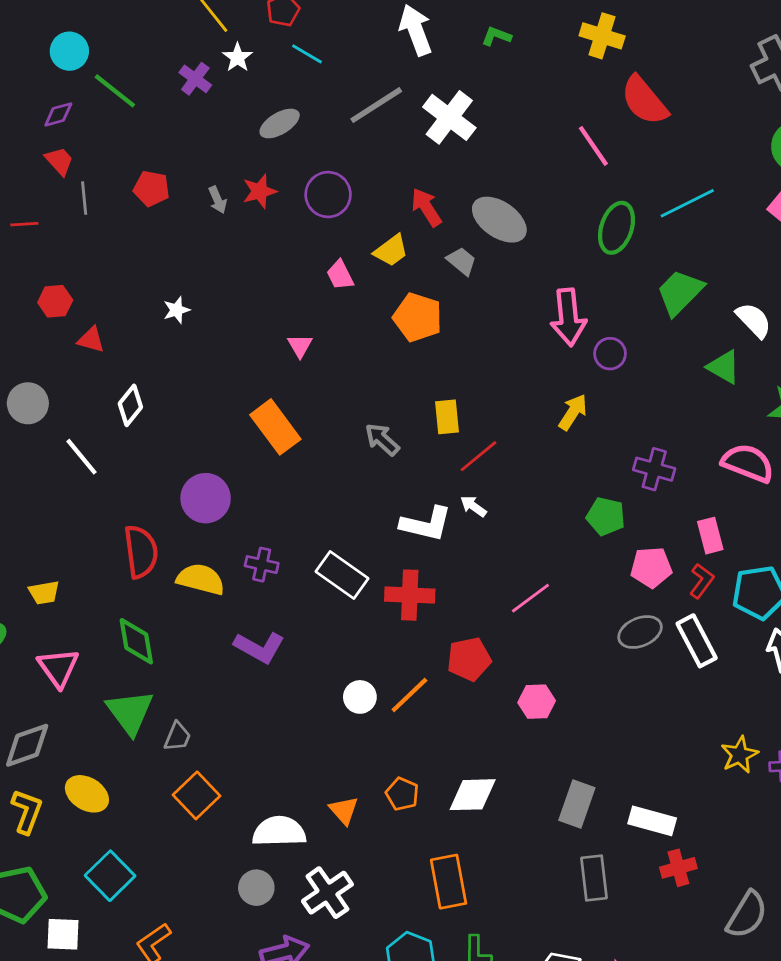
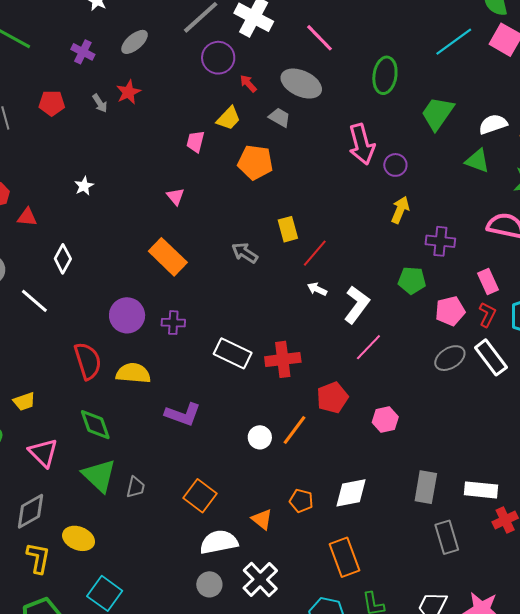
purple cross: (195, 79) -> (83, 52), moved
pink line: (593, 146) -> (319, 38), moved
purple circle: (328, 195) -> (218, 58), moved
cyan line: (687, 203) -> (454, 42), moved
red arrow: (426, 207) -> (248, 84), size x0.7
pink trapezoid: (340, 275) -> (195, 142), turned 50
white semicircle: (754, 320) -> (493, 124), turned -56
yellow arrow: (573, 412) -> (400, 210), moved
white L-shape: (426, 524) -> (357, 305), moved, turned -57
purple cross: (262, 565) -> (173, 323), moved
orange square: (197, 795) -> (200, 496), moved

